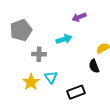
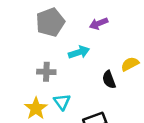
gray pentagon: (21, 30) -> (50, 22), moved
black semicircle: (94, 66) -> (109, 80), moved

